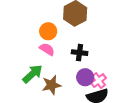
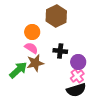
purple circle: (85, 77) -> (78, 62), moved
brown star: (52, 85) -> (35, 63), moved

